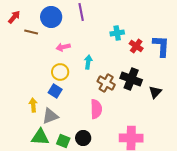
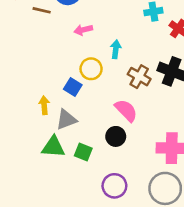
yellow circle: (60, 72) -> (91, 69), moved
pink semicircle: (96, 109) -> (126, 110), turned -42
black circle: (83, 138) -> (116, 136), moved

